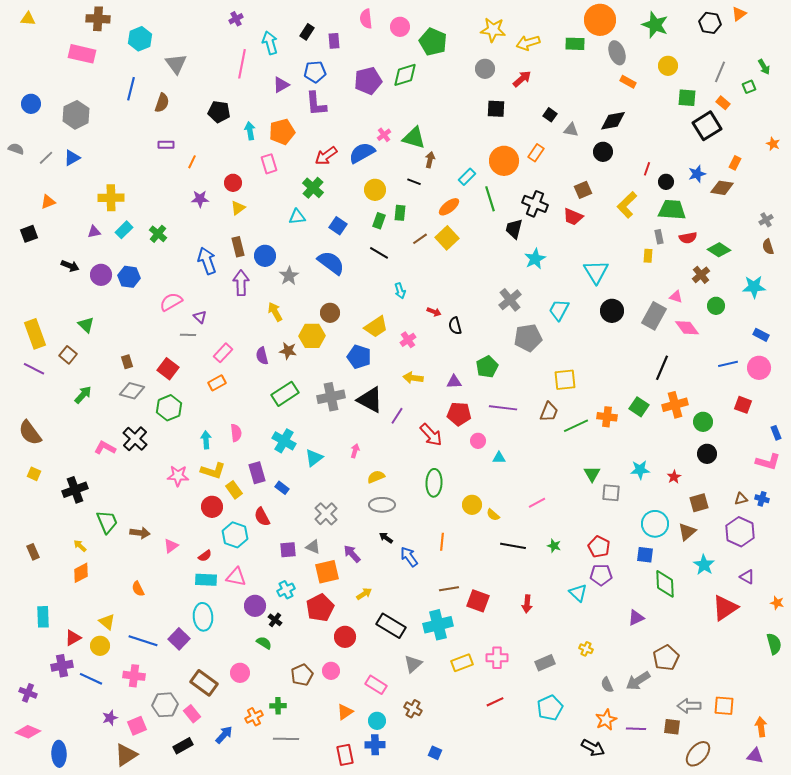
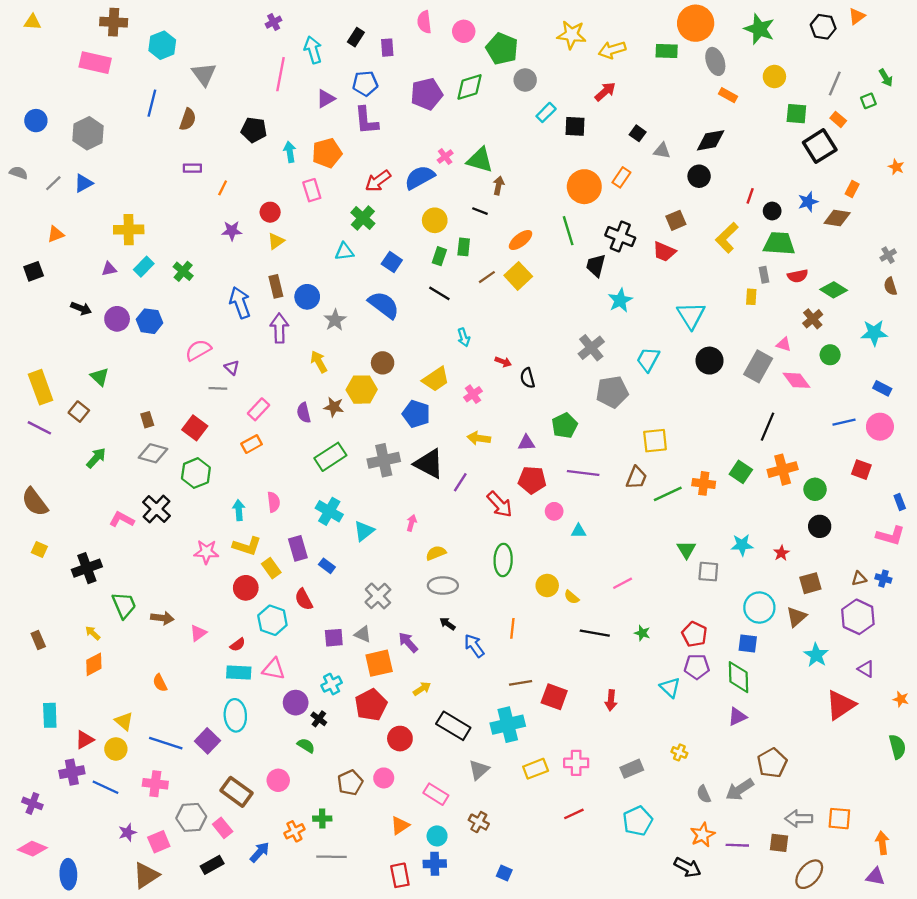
gray circle: (485, 69) -> (525, 80), moved
cyan rectangle: (467, 177) -> (546, 112), moved
green diamond: (665, 584) -> (738, 677), moved

